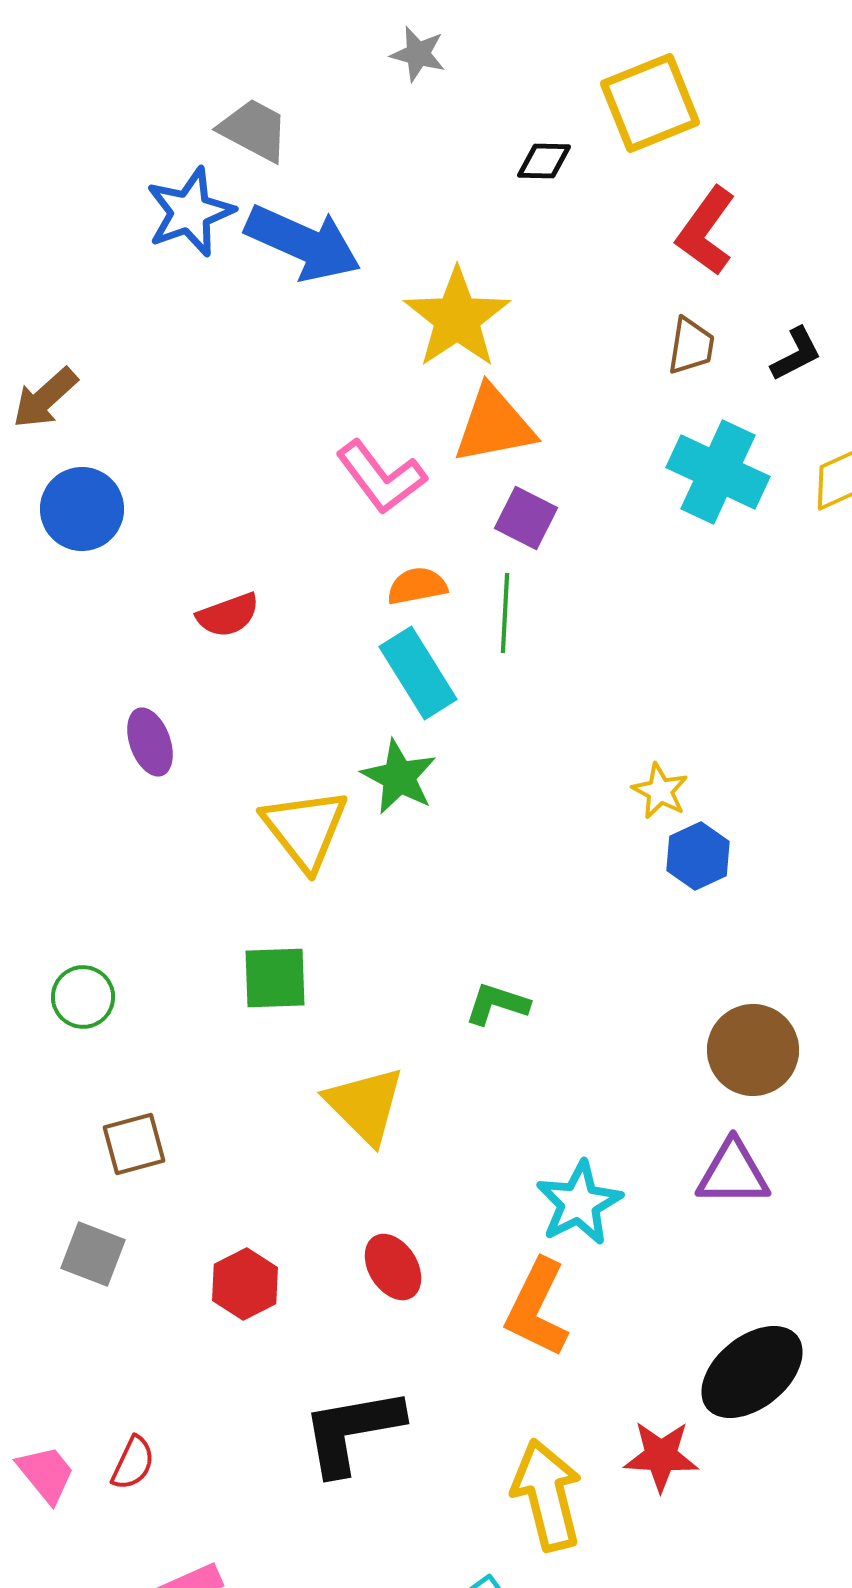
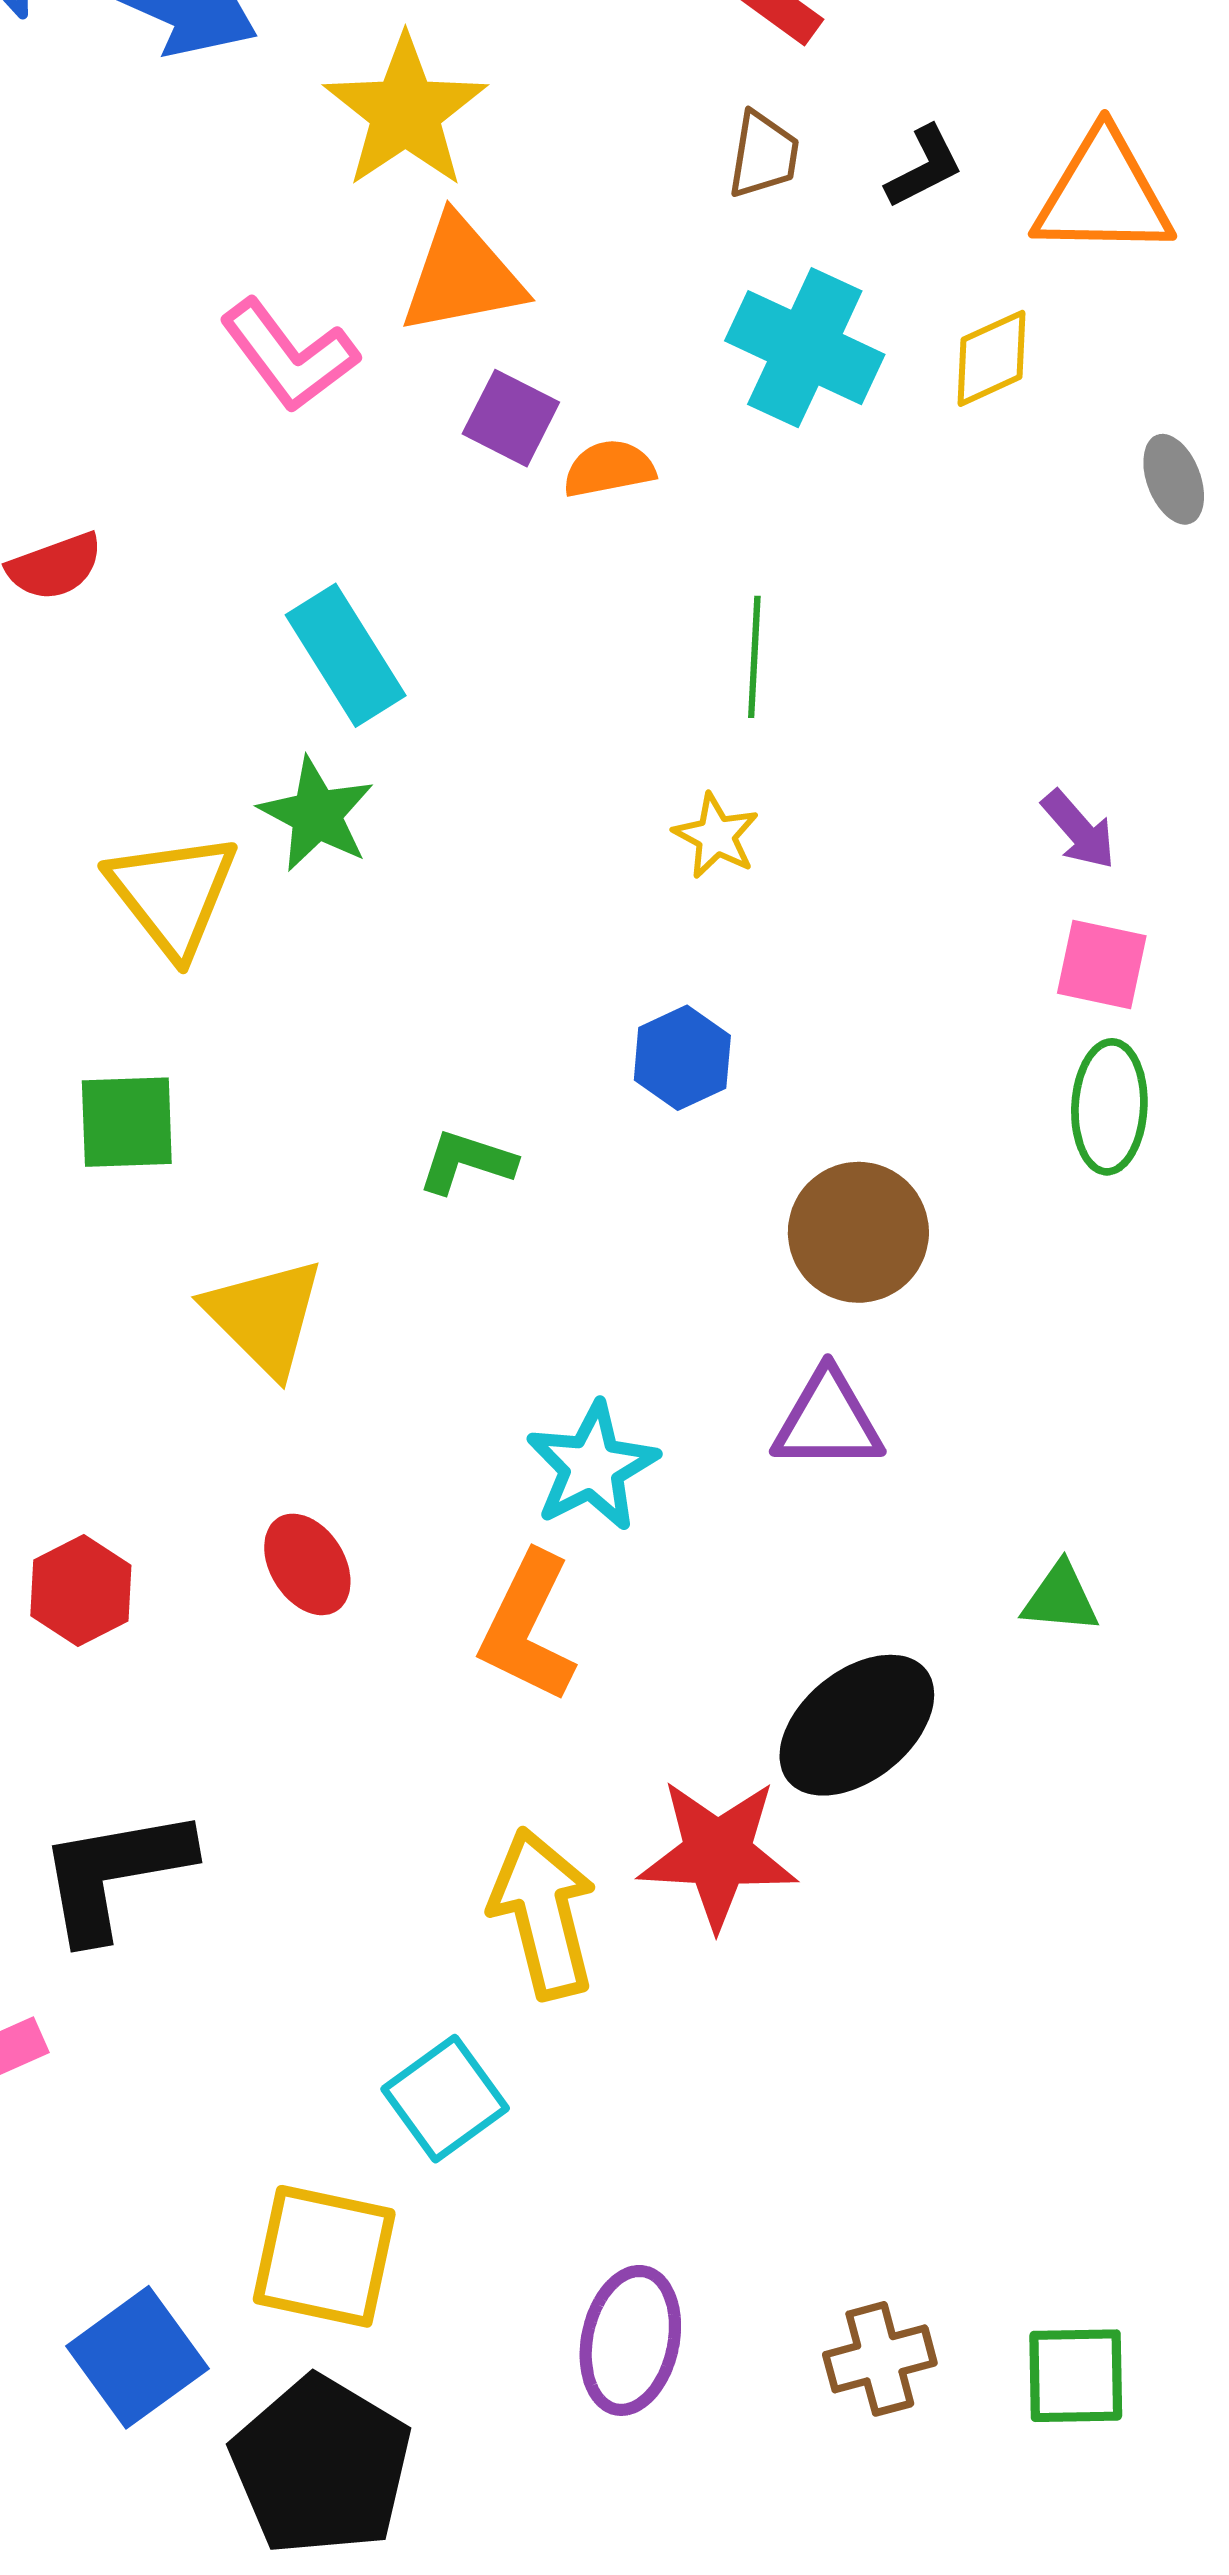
orange semicircle: (417, 586) -> (609, 469), moved
green line: (505, 613) -> (754, 657), moved
blue hexagon: (698, 856) -> (682, 1058), moved
black L-shape: (352, 1431) -> (115, 1874), moved
red star: (661, 1456) -> (718, 1854), size x1.4

